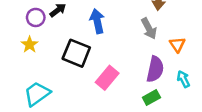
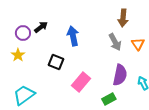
orange triangle: (177, 45) -> (138, 44), moved
black square: (76, 53) -> (56, 62), size x0.7
green rectangle: (151, 97) -> (109, 99), moved

